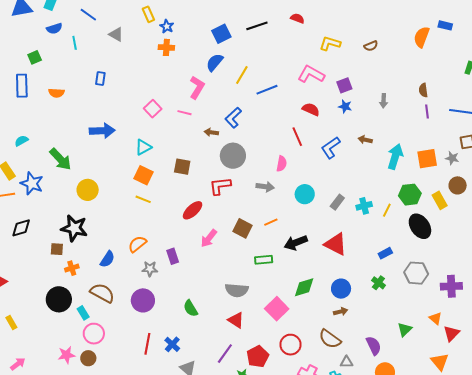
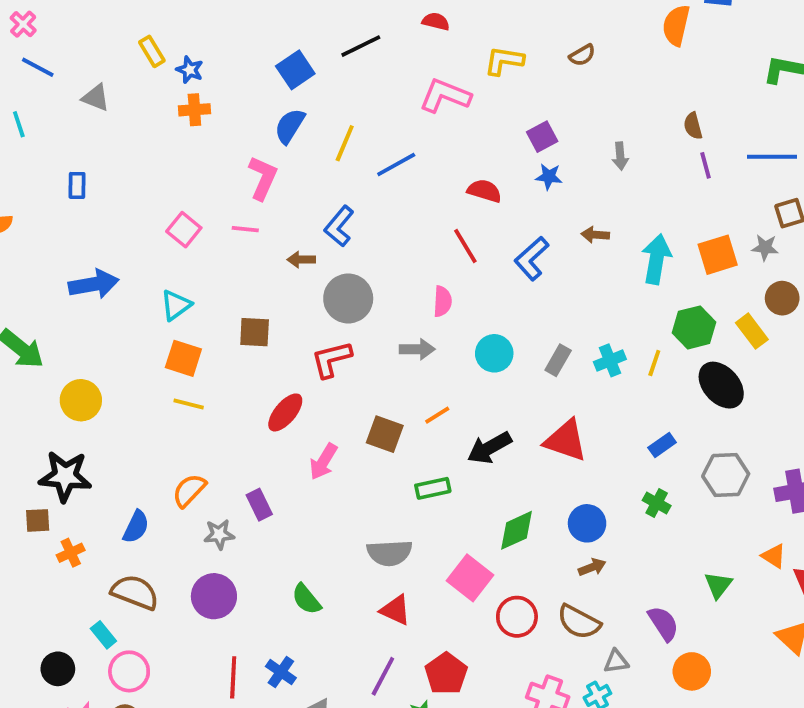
pink L-shape: (311, 74) -> (445, 96), moved
black circle: (59, 299) -> (58, 669), moved, size x0.7
red circle: (291, 345) -> (517, 617), moved

